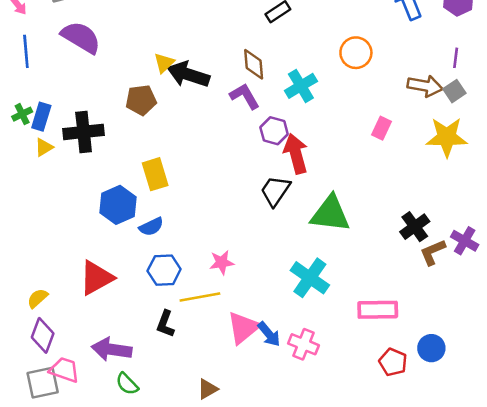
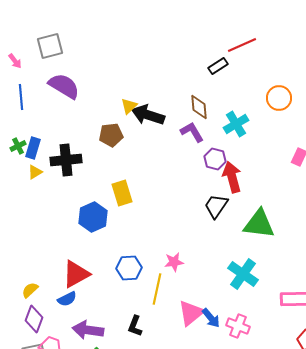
blue semicircle: (151, 227) -> (67, 299), moved
yellow line: (200, 297) -> (157, 289), turned -68
black L-shape: (165, 324) -> (135, 326), moved

